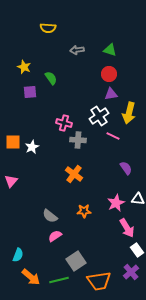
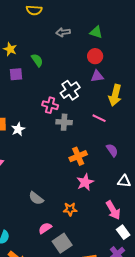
white cross: (99, 116) -> (70, 90), moved
orange cross: (74, 174) -> (78, 156), moved, turned 30
pink star: (116, 203) -> (85, 182), moved
orange star: (84, 211) -> (70, 209), moved
pink semicircle: (55, 236) -> (45, 228), moved

